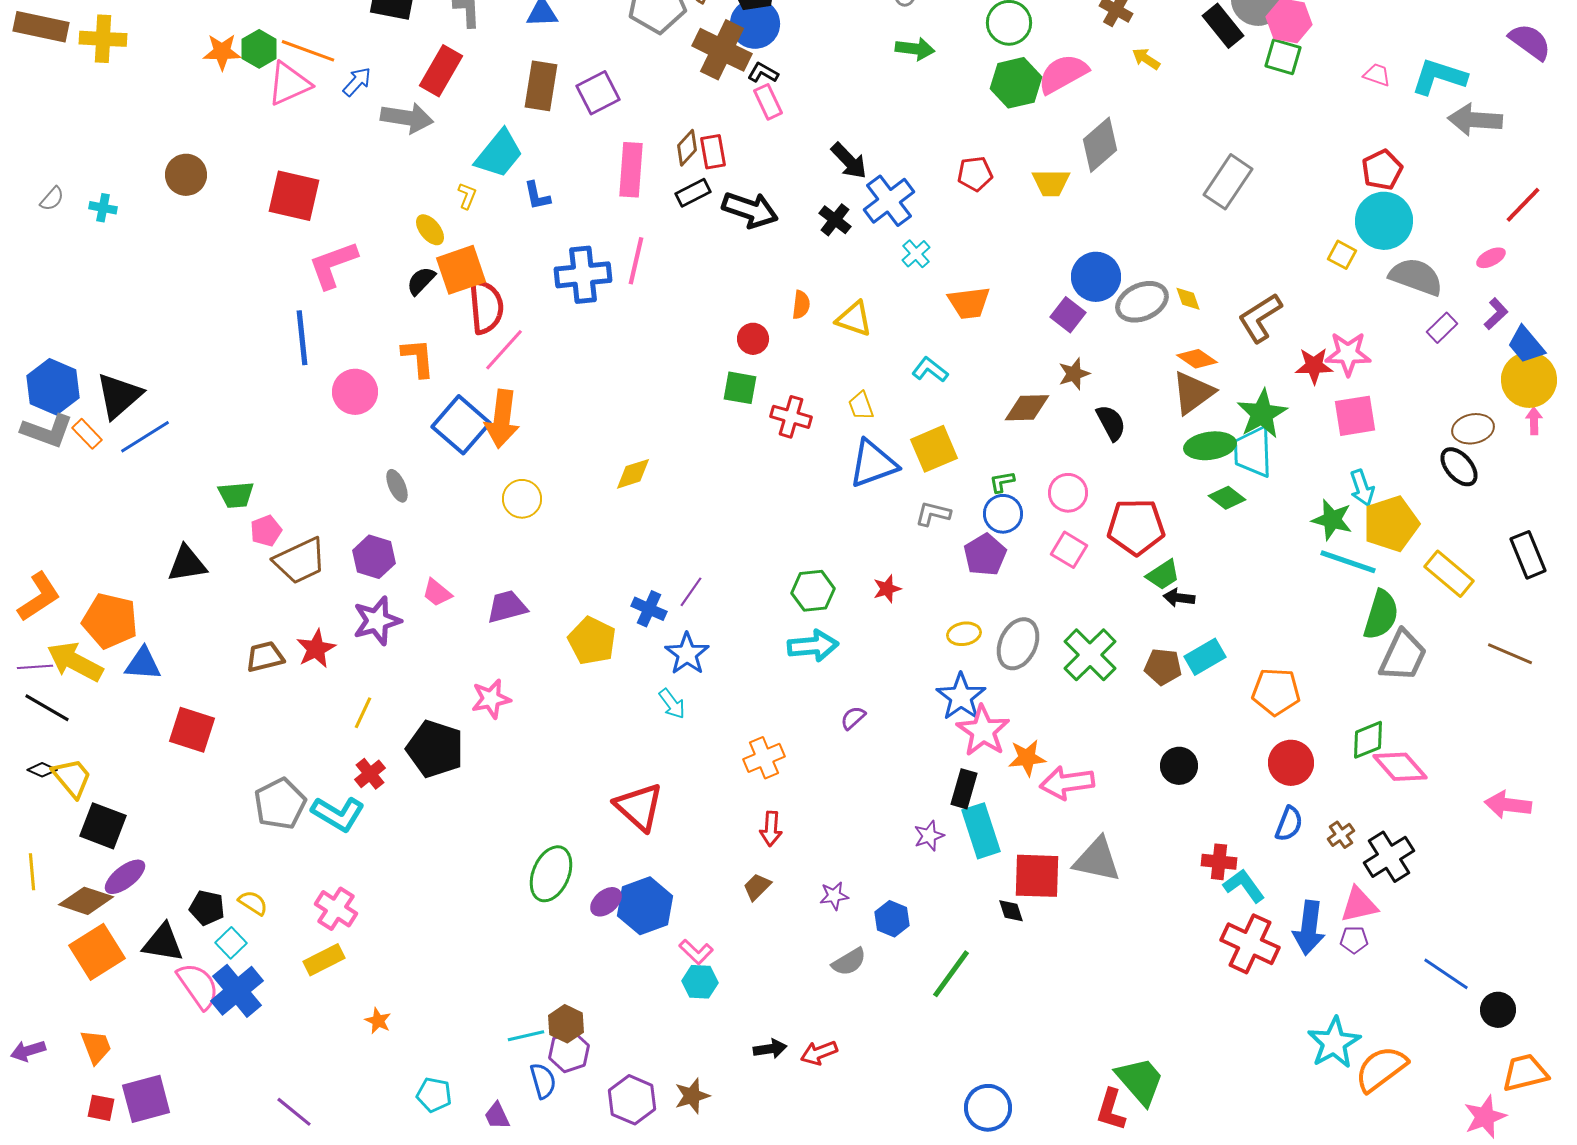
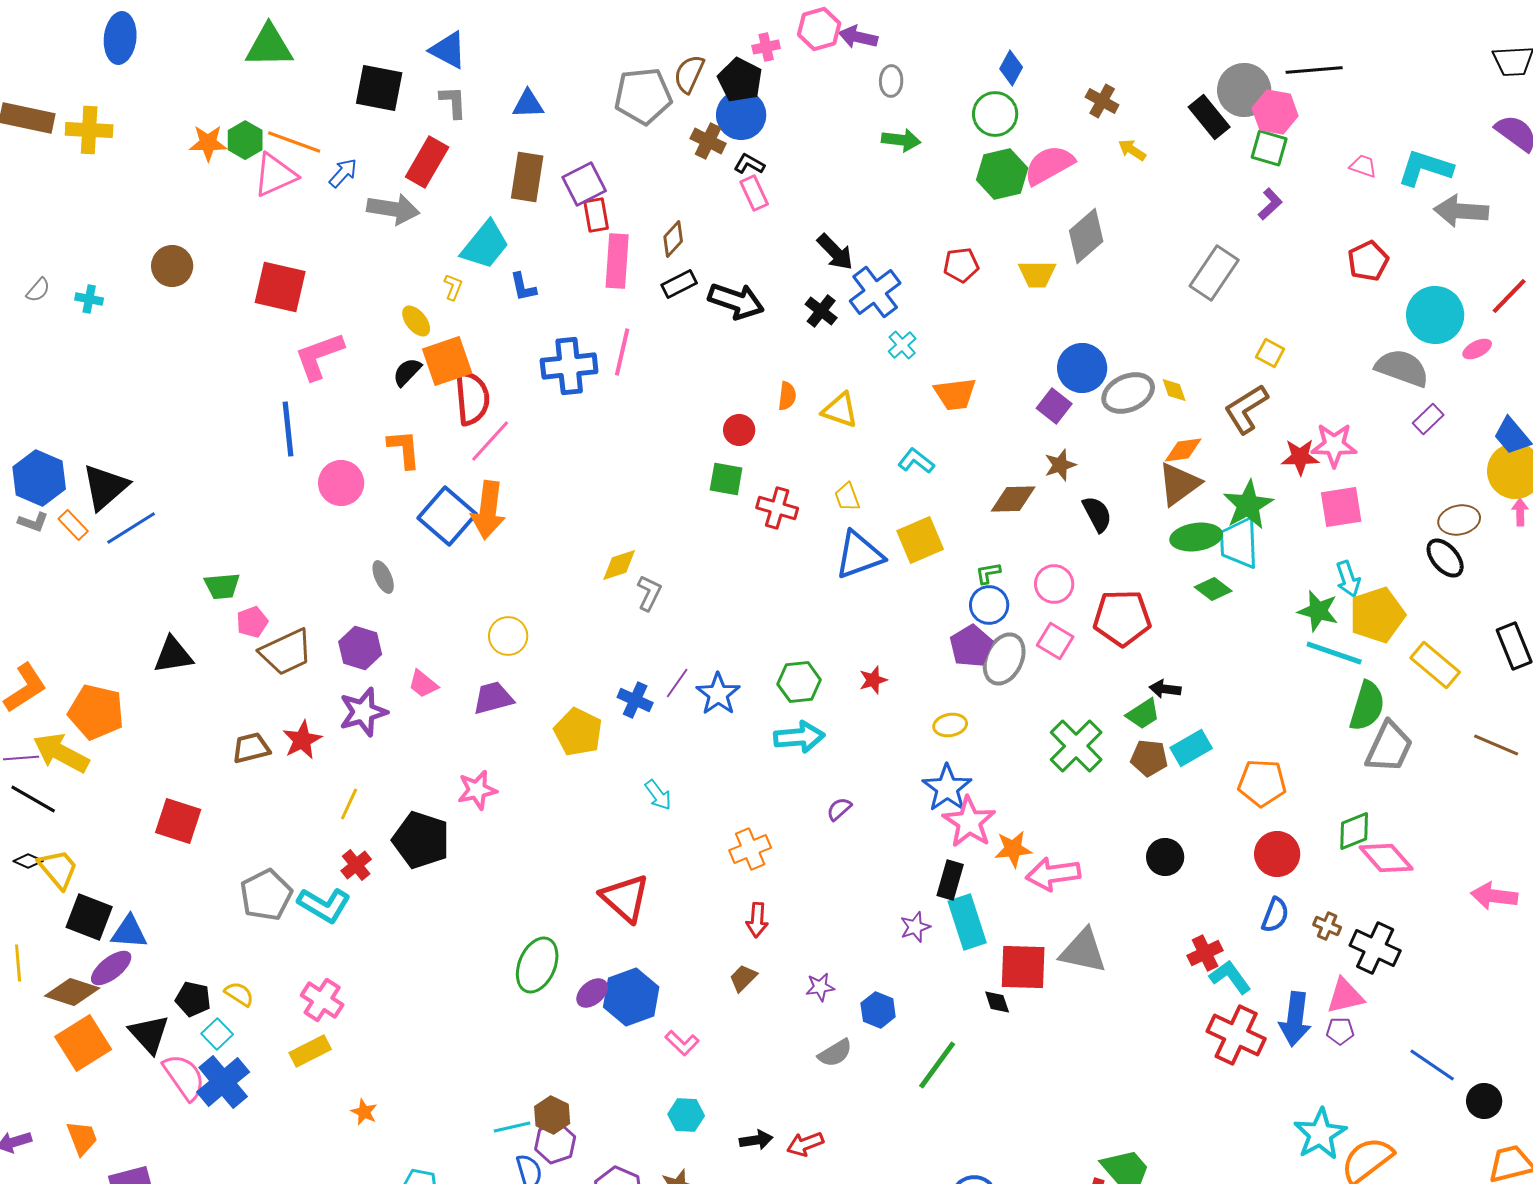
brown cross: (722, 50) -> (708, 141), size x0.6
red rectangle: (713, 152) -> (596, 215), moved
cyan circle: (1384, 221) -> (1435, 315), moved
yellow square: (1342, 255) -> (1270, 353), moved
purple L-shape: (1496, 314) -> (1270, 204), moved
orange diamond: (1197, 359) -> (1183, 450), turned -42
gray L-shape: (47, 431) -> (33, 522), size x0.6
yellow circle: (522, 499) -> (508, 636), moved
gray L-shape: (933, 514) -> (649, 593), moved, turned 102
green trapezoid: (1163, 575) -> (1143, 714), moved
gray ellipse: (1018, 644) -> (1004, 659), moved
blue star: (687, 654) -> (718, 694), moved
blue triangle: (143, 664) -> (129, 932), moved
brown cross: (1341, 835) -> (1327, 926), turned -32
black cross: (1389, 857) -> (1375, 948), turned -33
red cross: (1219, 862) -> (1205, 953), turned -32
black triangle: (163, 943) -> (149, 1034), turned 39
cyan hexagon: (700, 982) -> (686, 1115), moved

